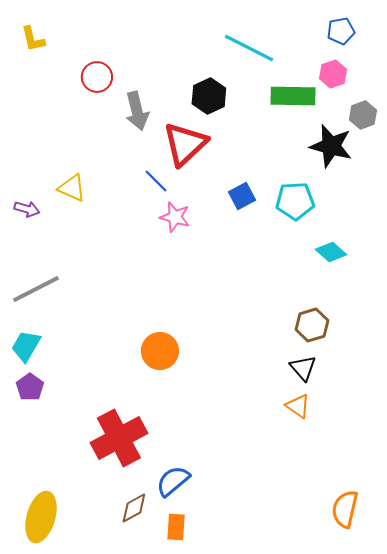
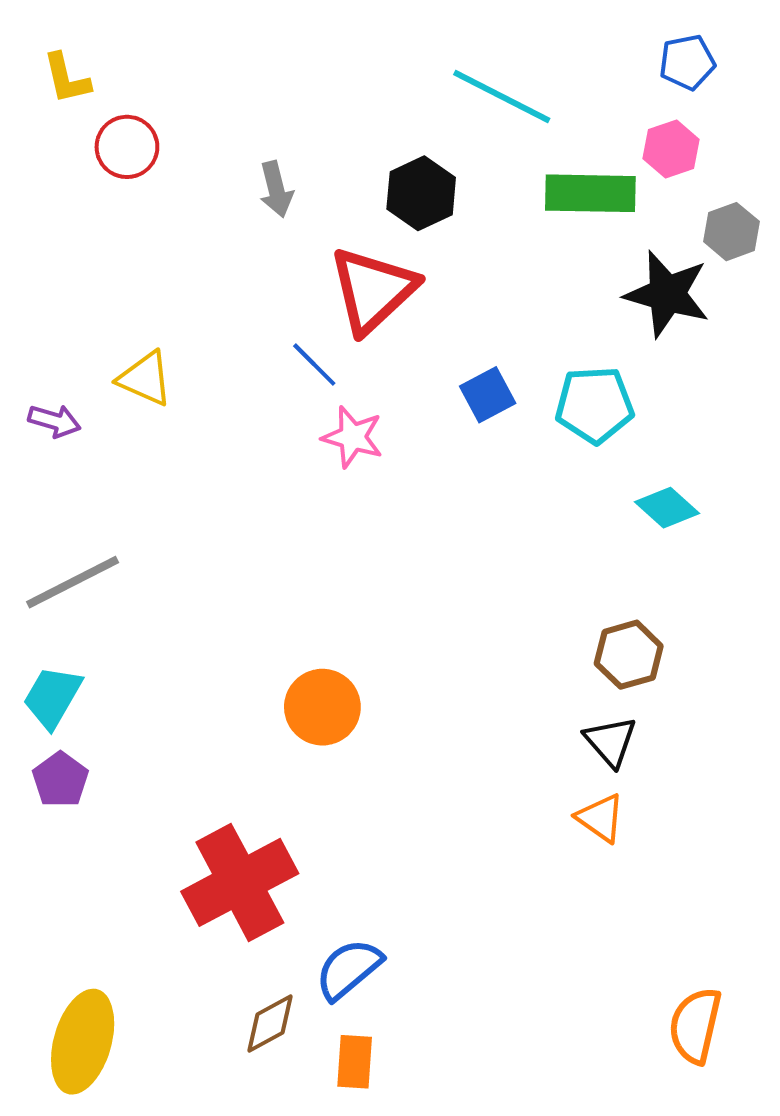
red circle: (97, 77) -> (127, 147), moved
gray arrow: (137, 111) -> (276, 189), moved, size x0.7

